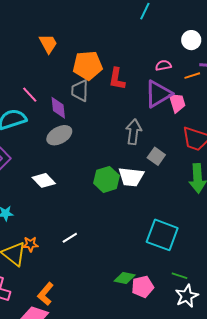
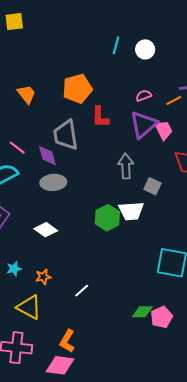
white circle: (191, 40) -> (145, 49), moved
orange pentagon: (88, 66) -> (77, 89), moved
gray trapezoid: (80, 91) -> (66, 135), size x1.4
gray ellipse: (59, 135) -> (53, 182), turned 35
white line: (70, 238) -> (82, 291), moved
orange star: (30, 244) -> (43, 277), moved

